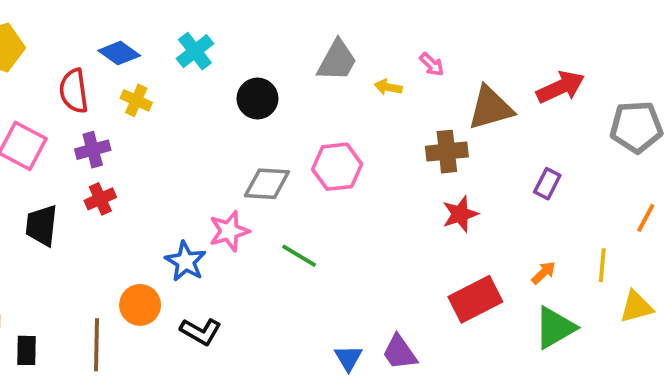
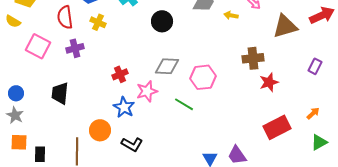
brown cross: (447, 152) -> (253, 58), moved
pink hexagon: (337, 167) -> (203, 77), moved
red cross: (100, 199) -> (120, 74), moved
black trapezoid: (42, 225) -> (60, 93), moved
green triangle: (555, 328) -> (319, 142), size x0.7

